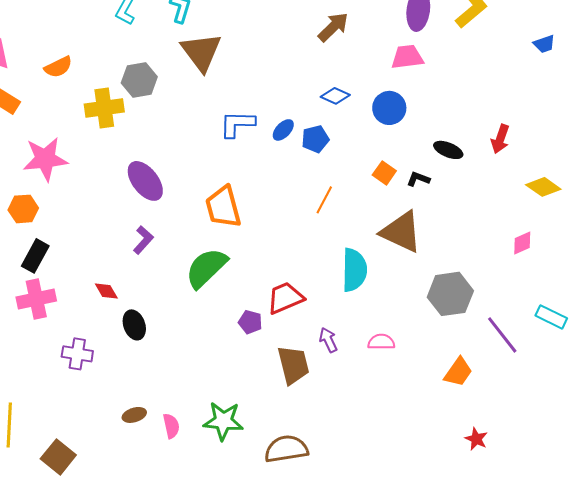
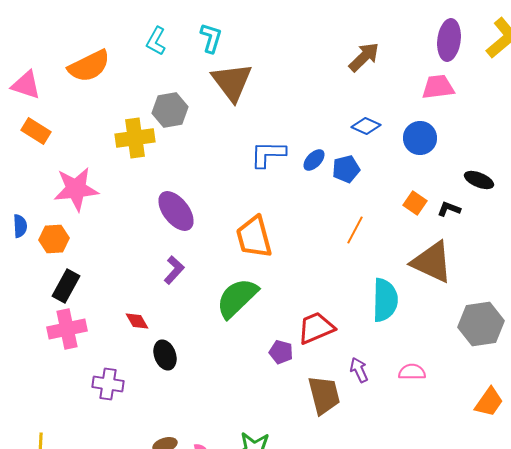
orange semicircle: (58, 67) -> (89, 66), moved, size x1.5

